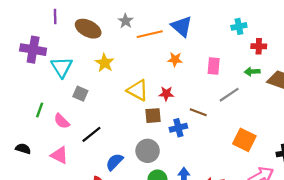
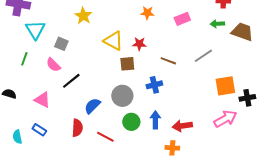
pink rectangle: (214, 66) -> (182, 19), turned 63
cyan triangle: (62, 67) -> (35, 30), moved
gray line: (229, 95) -> (203, 56), moved
pink semicircle: (62, 121) -> (53, 65), moved
blue cross: (178, 128) -> (154, 85), moved
orange square: (244, 140) -> (225, 86), moved, turned -35

